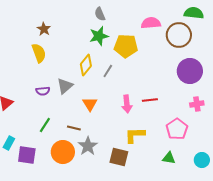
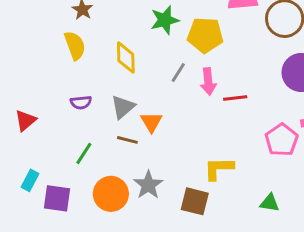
yellow diamond: (86, 65) -> (126, 58), moved, turned -40
gray triangle: (65, 86) -> (123, 107), moved
red line: (150, 100) -> (235, 98), moved
pink arrow: (127, 104) -> (208, 82), moved
brown line: (74, 128) -> (127, 140), moved
pink pentagon: (177, 129) -> (282, 140), moved

